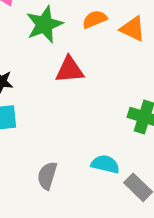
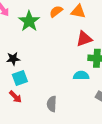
red triangle: (70, 70) -> (84, 39), moved
cyan semicircle: (105, 164) -> (81, 76), moved

